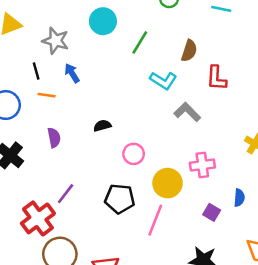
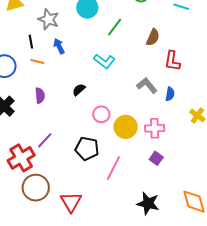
cyan L-shape: (163, 80) -> (104, 61), moved
black semicircle: (102, 126) -> (79, 90), turned -32
yellow circle: (168, 183) -> (126, 127), moved
blue semicircle: (239, 198) -> (170, 94), moved
purple square: (212, 212) -> (156, 158), moved

